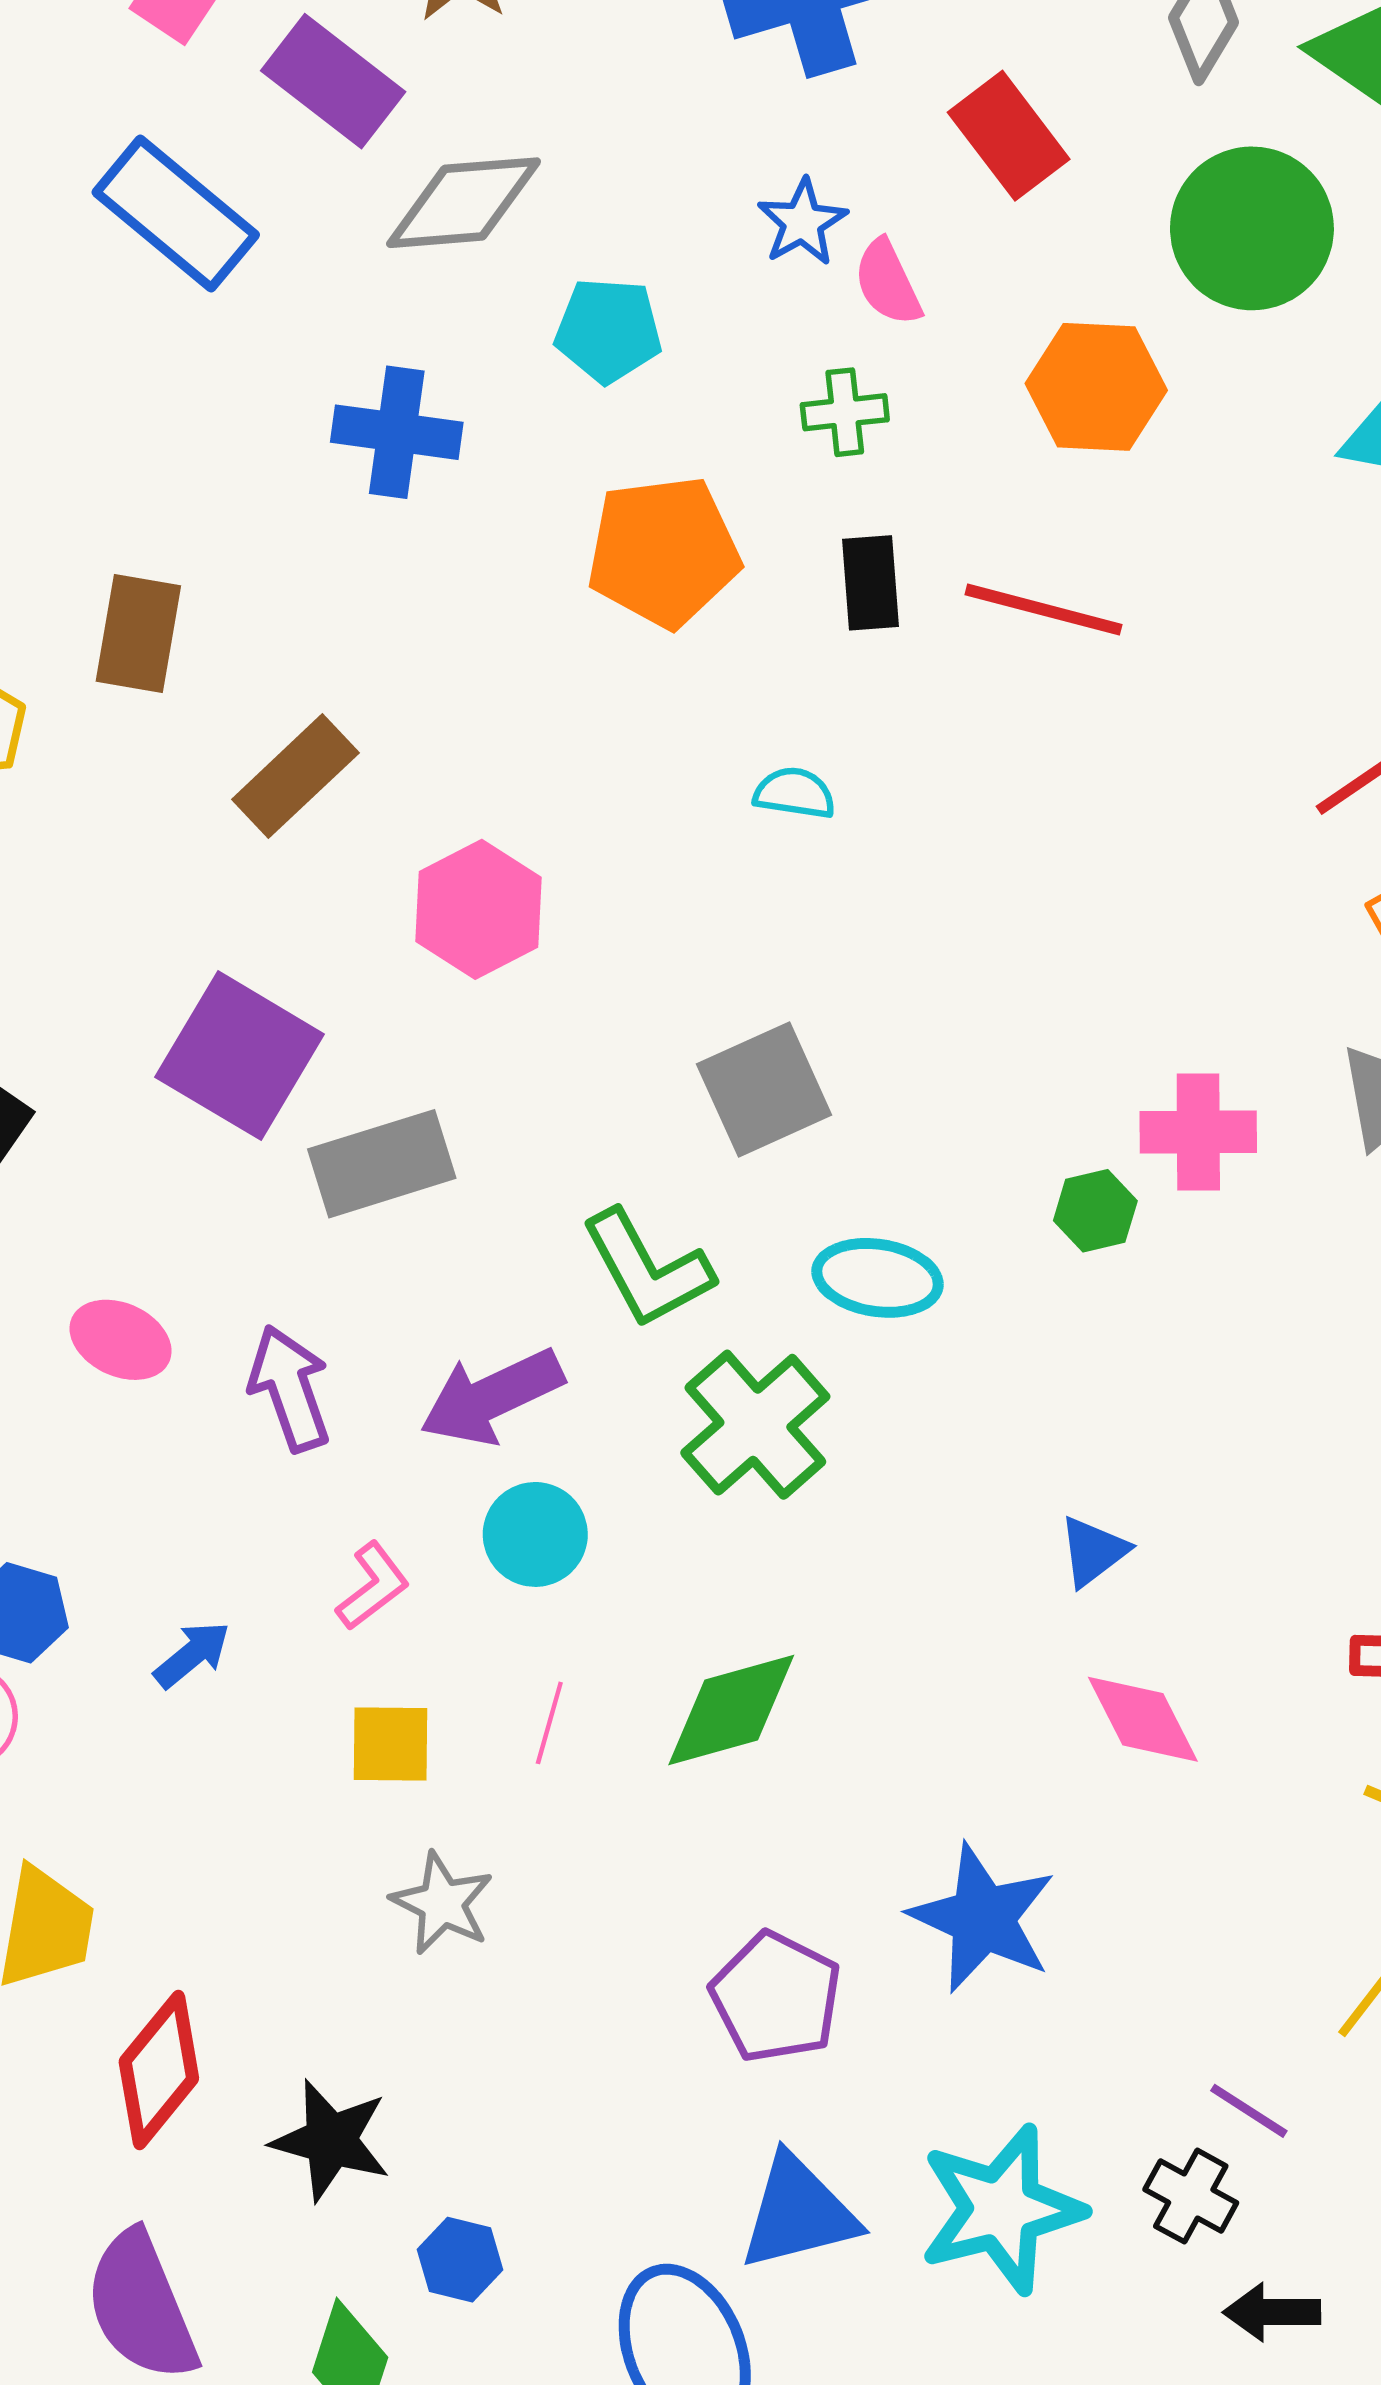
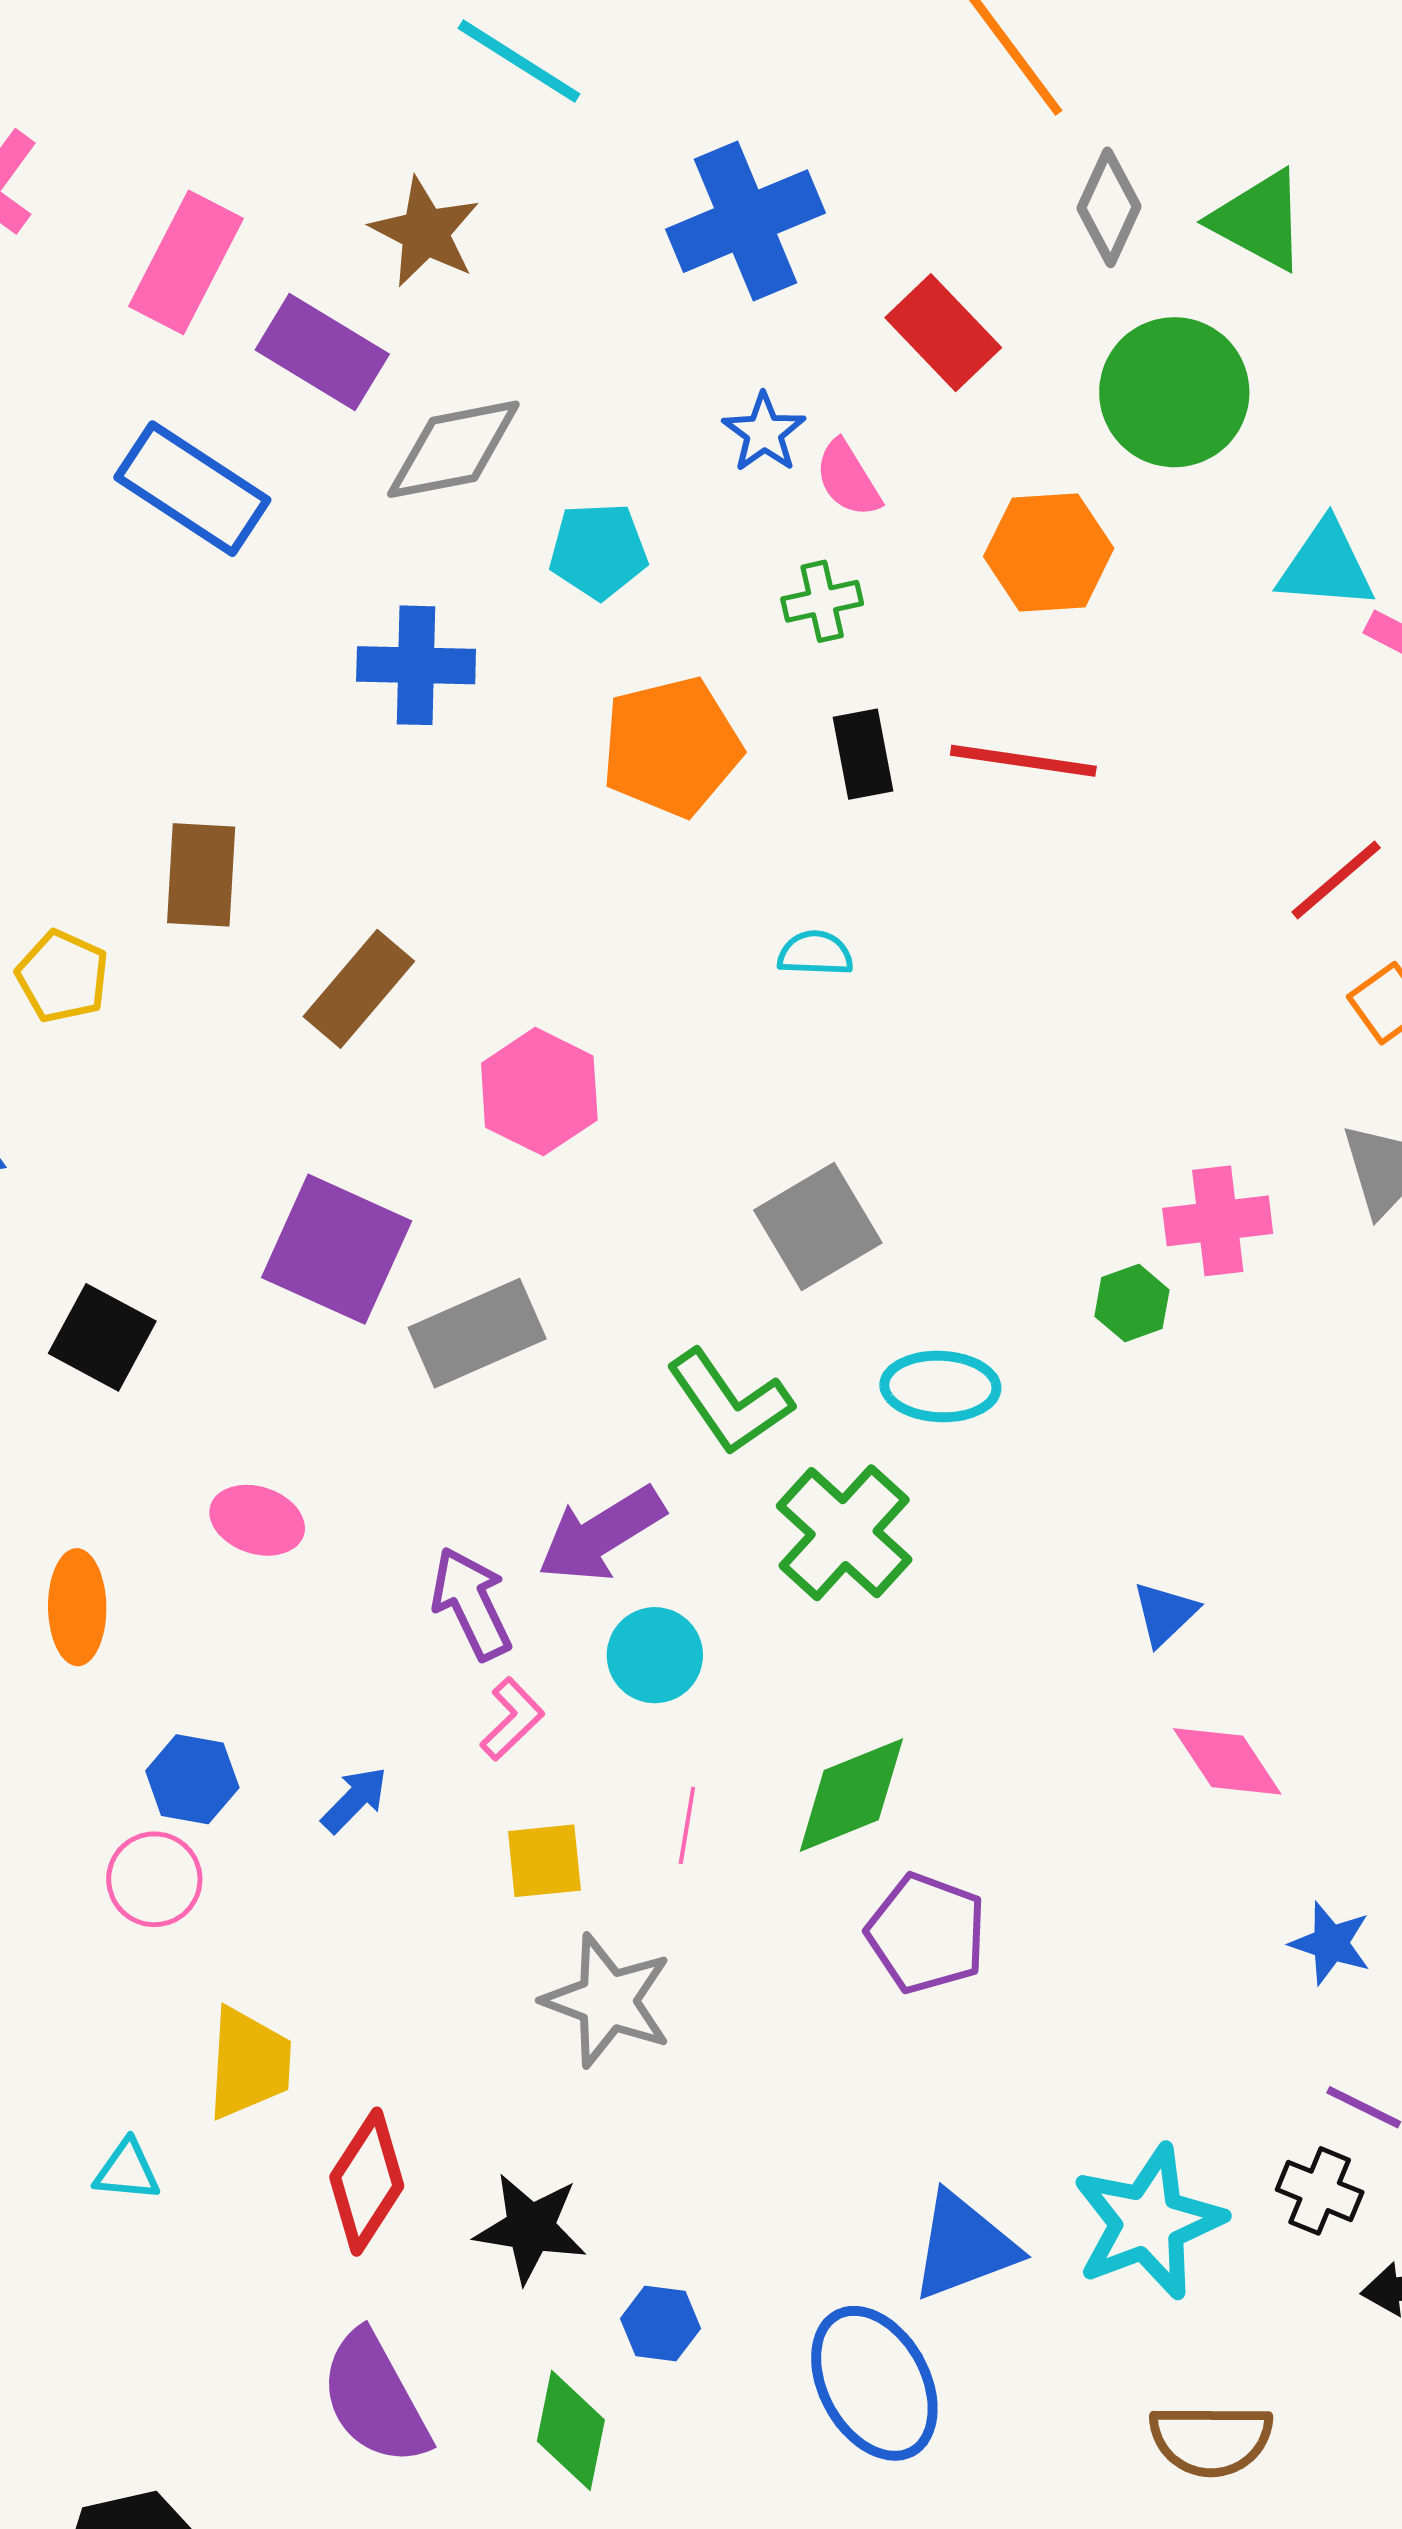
purple arrow: (290, 1388) -> (471, 1603), moved
gray star: (442, 1903) -> (608, 2001), size x1.4
blue star: (983, 1918) -> (1331, 1943), moved, size x0.6
purple pentagon: (776, 1997) -> (927, 1933), moved

